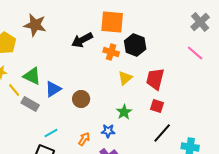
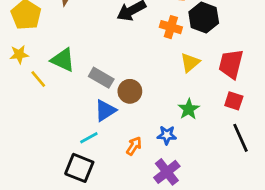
blue triangle: (53, 89) -> (105, 110), moved
gray rectangle: (30, 104) -> (101, 78), moved
black line: (162, 133) -> (241, 138), turned -65

